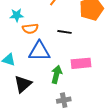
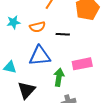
orange semicircle: (30, 29) -> (37, 27), moved

